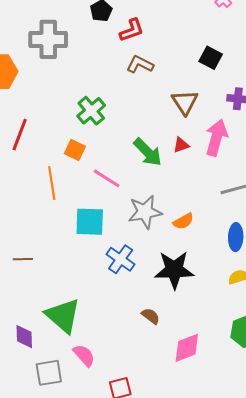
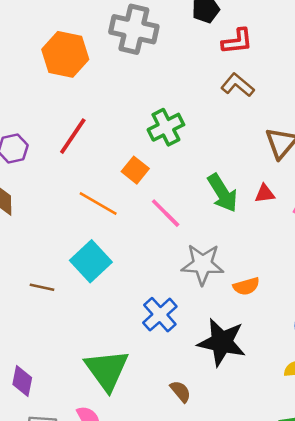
orange line: (52, 183) -> (98, 203), turned -64
cyan square: (90, 222) -> (91, 261), moved, turned 32
green triangle: (63, 316) -> (107, 370), moved

